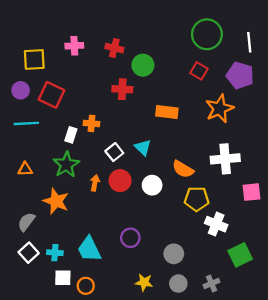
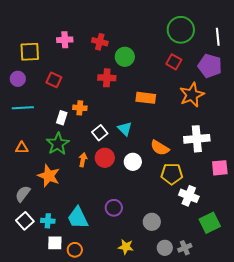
red square: (51, 95) -> (54, 80), moved, size x0.7
gray circle: (178, 284) -> (165, 248), moved

